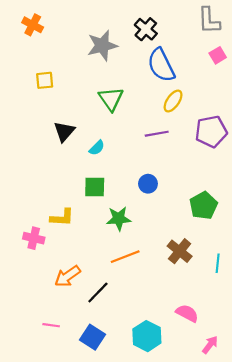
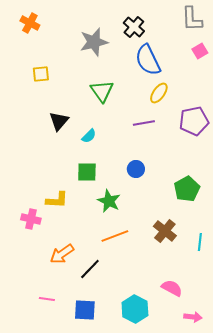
green star: (119, 219) -> (109, 201), turned 30
blue square: (92, 337) -> (85, 310), turned -30
pink arrow: (210, 345) -> (193, 317), turned 60

